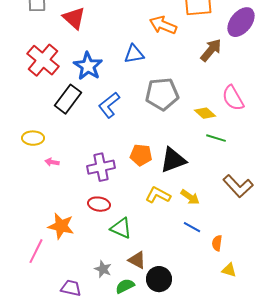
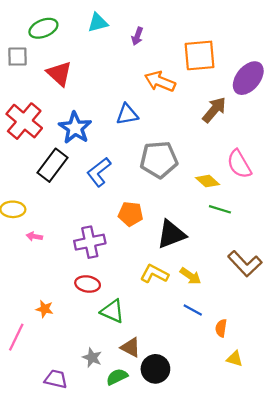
orange pentagon: (141, 155) -> (131, 214), moved
orange star: (61, 226) -> (45, 309), size x0.6

